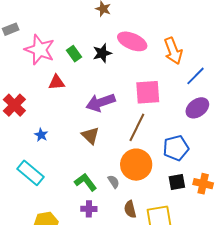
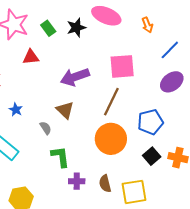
orange arrow: (173, 51) -> (147, 25), size x0.6
green L-shape: (86, 182) -> (60, 157), turned 30
gray semicircle: (114, 182) -> (46, 128), moved
black square: (177, 182) -> (152, 156), turned -30
purple cross: (89, 209) -> (77, 181), moved

